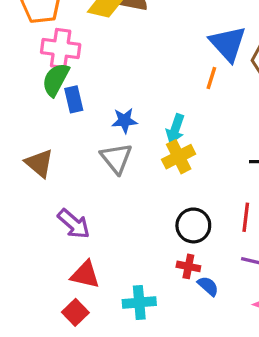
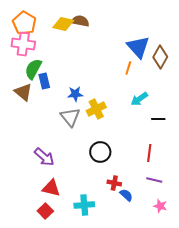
pink cross: (61, 49) -> (23, 44), moved
cyan arrow: (175, 129) -> (139, 99), moved, turned 36
yellow cross: (179, 157) -> (96, 109), moved
brown triangle: (39, 163) -> (23, 92), moved
black circle: (193, 225) -> (100, 152), moved

